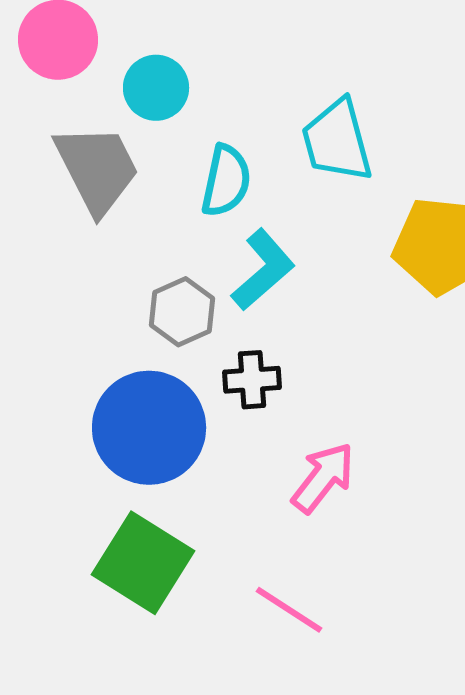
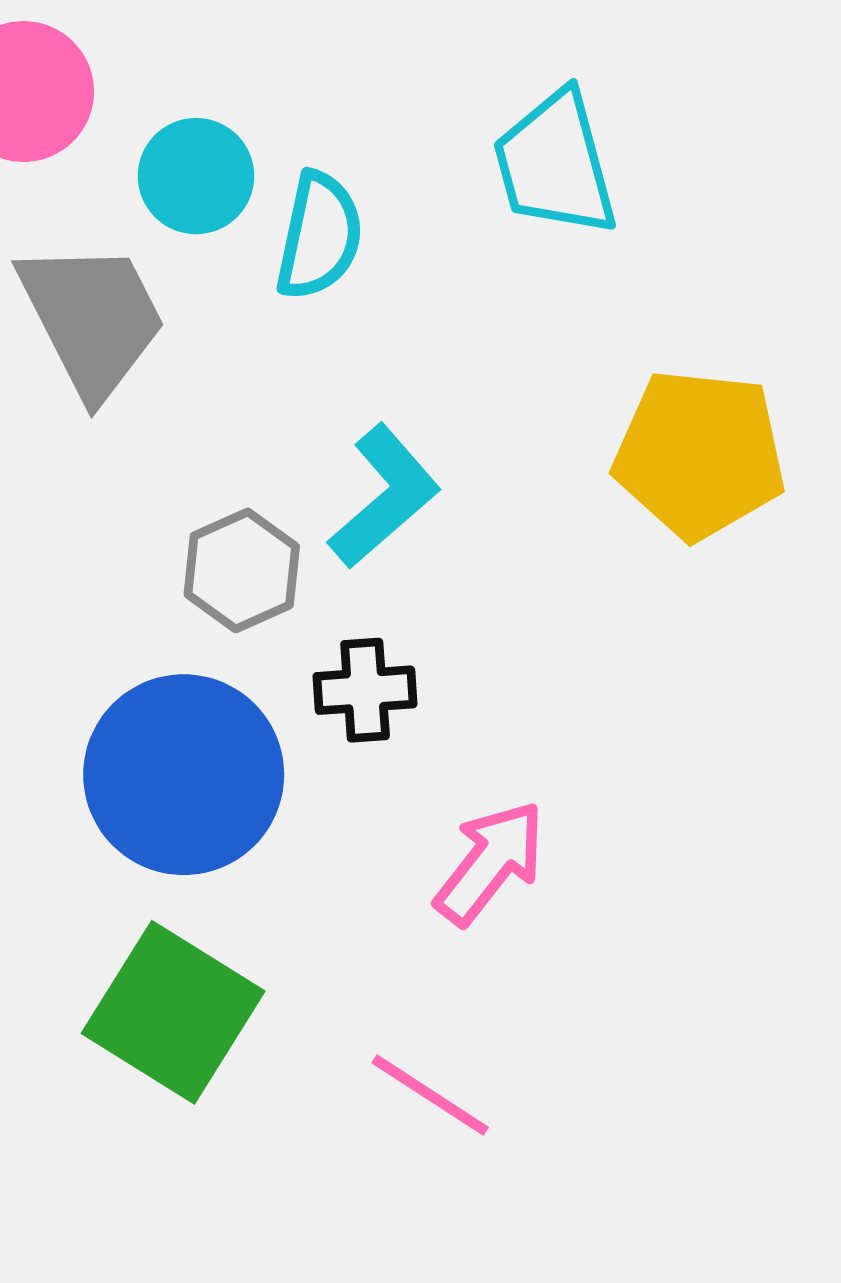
cyan trapezoid: (337, 141) -> (555, 164), moved
cyan semicircle: (226, 181) -> (319, 236), moved

